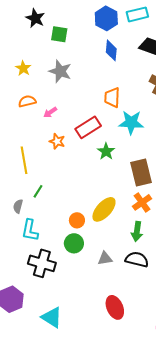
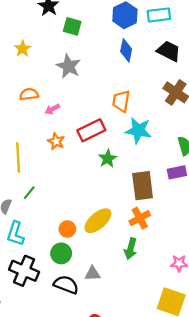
yellow star: (23, 68) -> (23, 49), moved
black semicircle: (137, 259) -> (66, 285), moved

